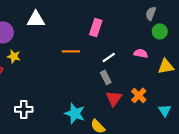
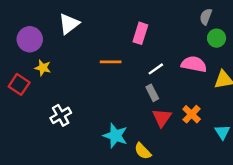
white triangle: (36, 19) -> (69, 24), turned -36
pink semicircle: (141, 53) -> (194, 64), size x1.5
white cross: (24, 109) -> (61, 115), moved, turned -30

